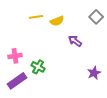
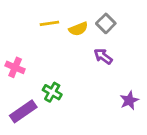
gray square: (96, 17) -> (106, 23), moved
pink cross: (15, 56) -> (15, 67), moved, turned 32

